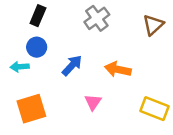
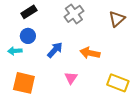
black rectangle: (38, 16) -> (29, 12), turned 35
orange square: (31, 109) -> (24, 83), turned 30

